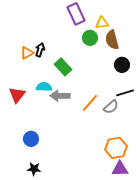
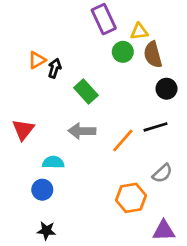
orange triangle: (27, 53) -> (37, 60), moved
cyan semicircle: (44, 87) -> (53, 162), moved
black line: (125, 93) -> (156, 127), moved
gray semicircle: (111, 107) -> (162, 173), moved
orange hexagon: (116, 148) -> (131, 198), moved

